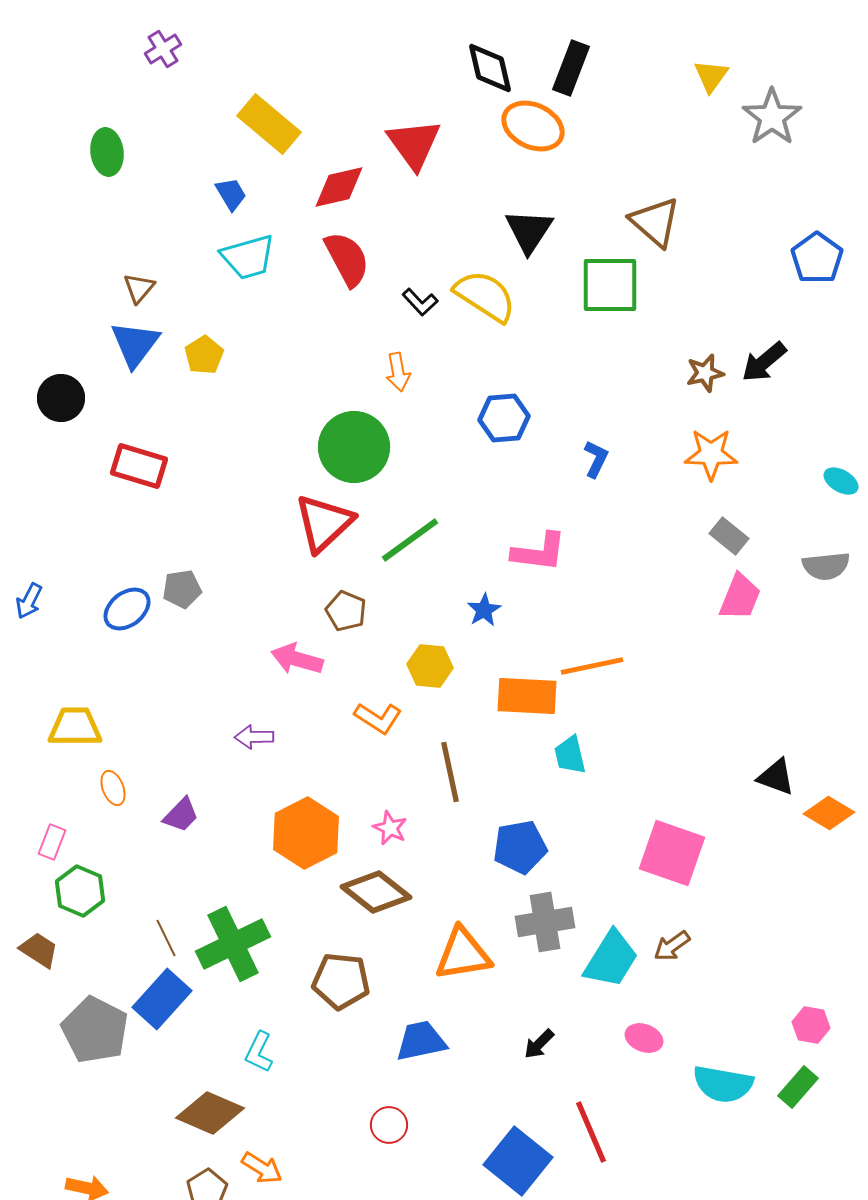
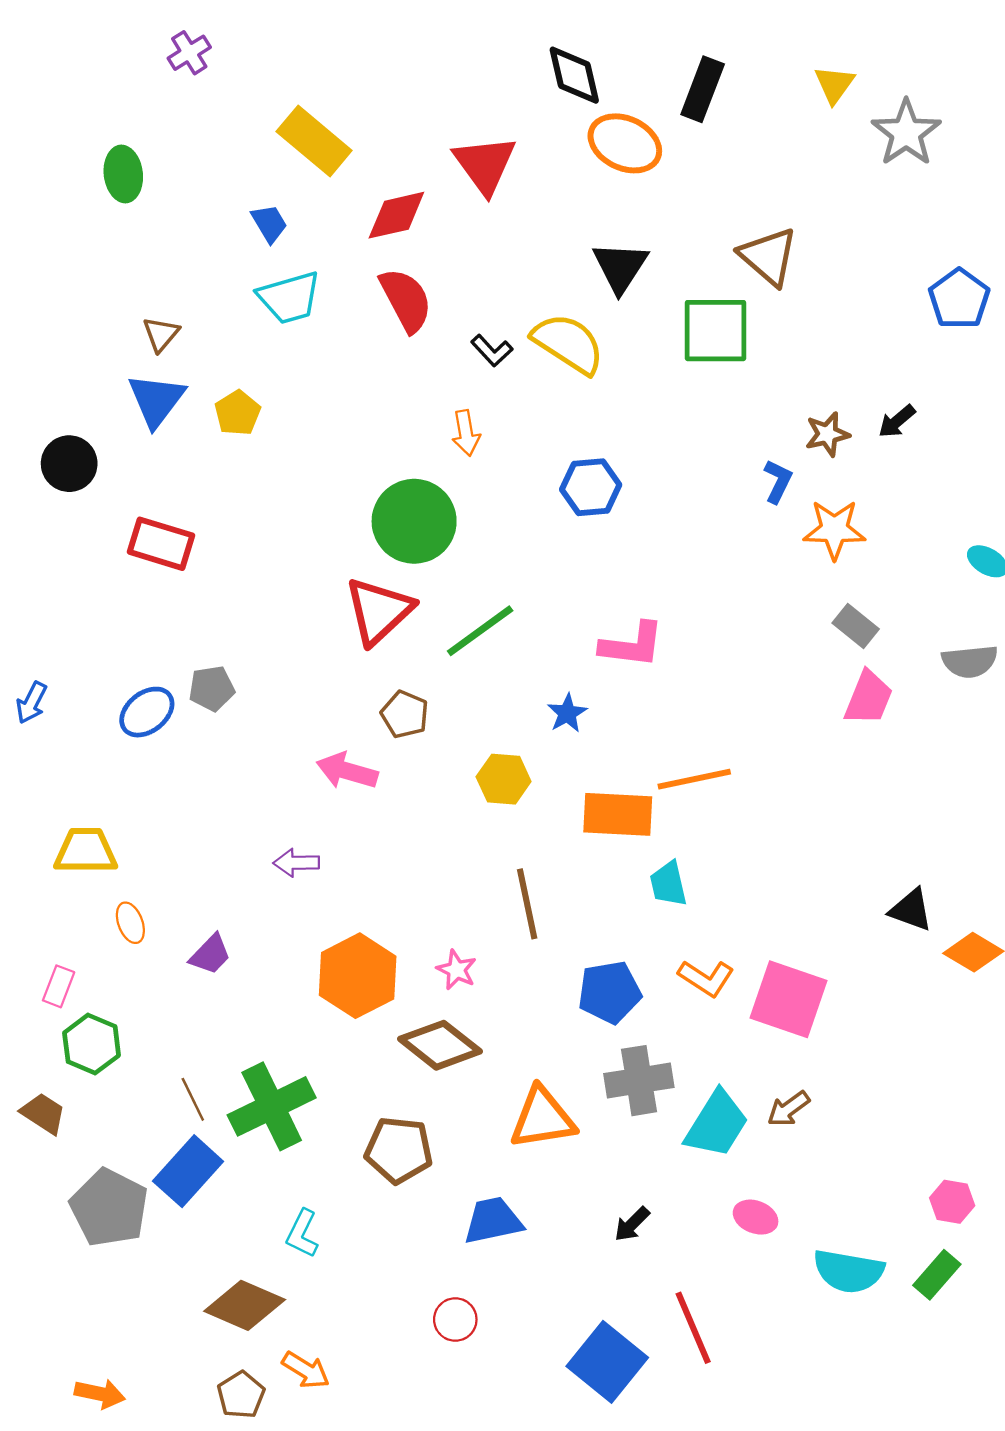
black rectangle: (571, 68) -> (703, 89), moved
black arrow: (764, 362) -> (897, 421), size x0.7
blue L-shape: (596, 459) -> (778, 481), moved
orange L-shape: (378, 718) -> (706, 978), moved

